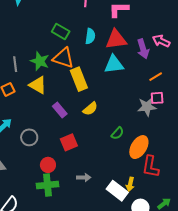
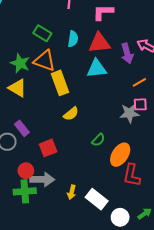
purple rectangle: (60, 110) -> (22, 128), moved
gray arrow: (84, 177) -> (42, 179), moved, size x1.6
yellow arrow: (130, 184) -> (72, 192), moved

